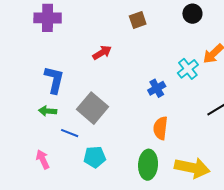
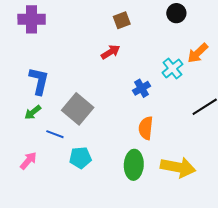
red arrow: (102, 53) -> (110, 52), moved
green arrow: (48, 111) -> (33, 112), turned -42
pink arrow: (43, 159) -> (28, 161), turned 66

